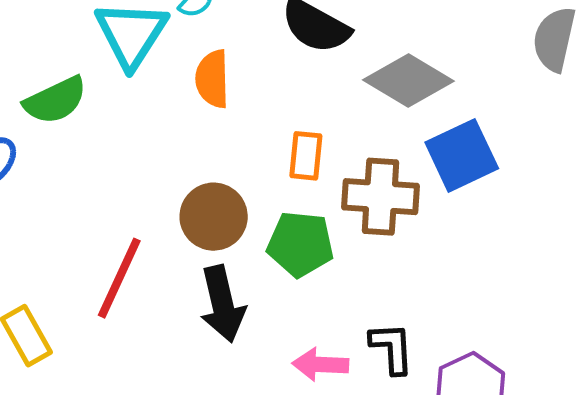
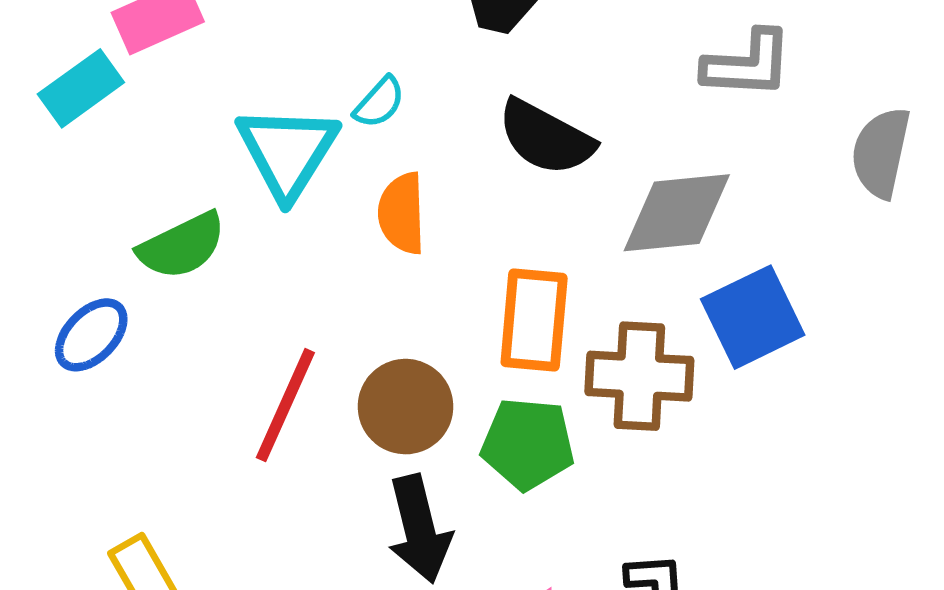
gray diamond: (408, 81) -> (677, 213), turned -36
orange rectangle: (306, 156) -> (534, 320), size x1.5
red line: (119, 278) -> (285, 405), moved

